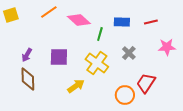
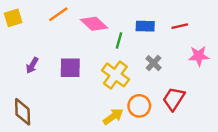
brown diamond: (28, 79) -> (23, 112), moved
yellow arrow: (76, 86) -> (113, 117), moved
orange circle: (125, 95) -> (139, 106), moved

